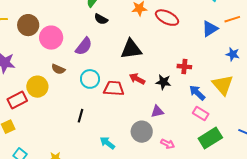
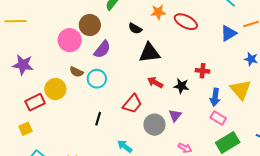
black semicircle: (101, 19) -> (135, 28), moved
brown circle: (28, 25) -> (90, 25), moved
cyan circle: (90, 79) -> (97, 79), moved
red trapezoid: (114, 88) -> (132, 104), moved, turned 125
blue arrow: (197, 93) -> (215, 97), turned -126
purple triangle: (157, 111) -> (175, 115), turned -40
gray circle: (142, 132) -> (154, 125), moved

